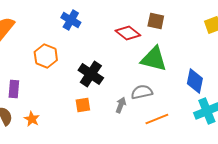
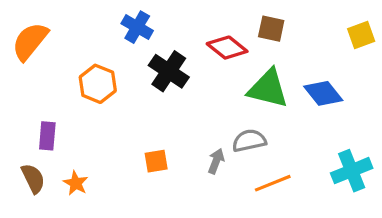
black cross: (91, 74) -> (169, 71), moved
blue diamond: (195, 81) -> (323, 93), moved, turned -50

